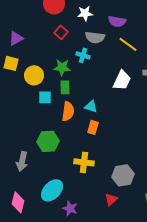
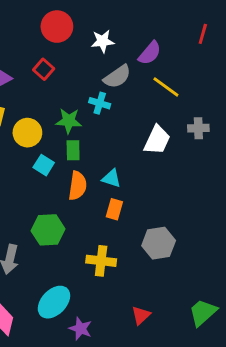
purple semicircle: (117, 21) -> (150, 53), turned -60
red square: (61, 32) -> (44, 69), moved
gray semicircle: (95, 37) -> (117, 77), turned -42
cyan square: (45, 97) -> (44, 165), turned 32
gray hexagon: (123, 175) -> (159, 243), moved

